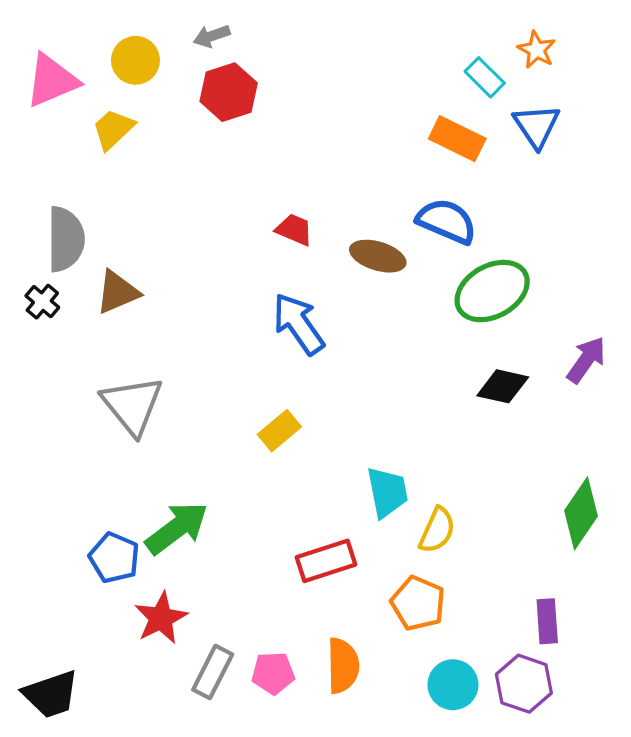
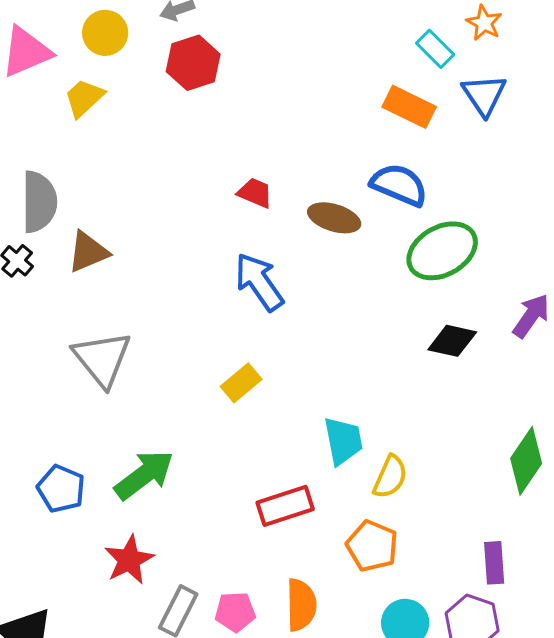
blue pentagon: (114, 558) -> (61, 489), moved

